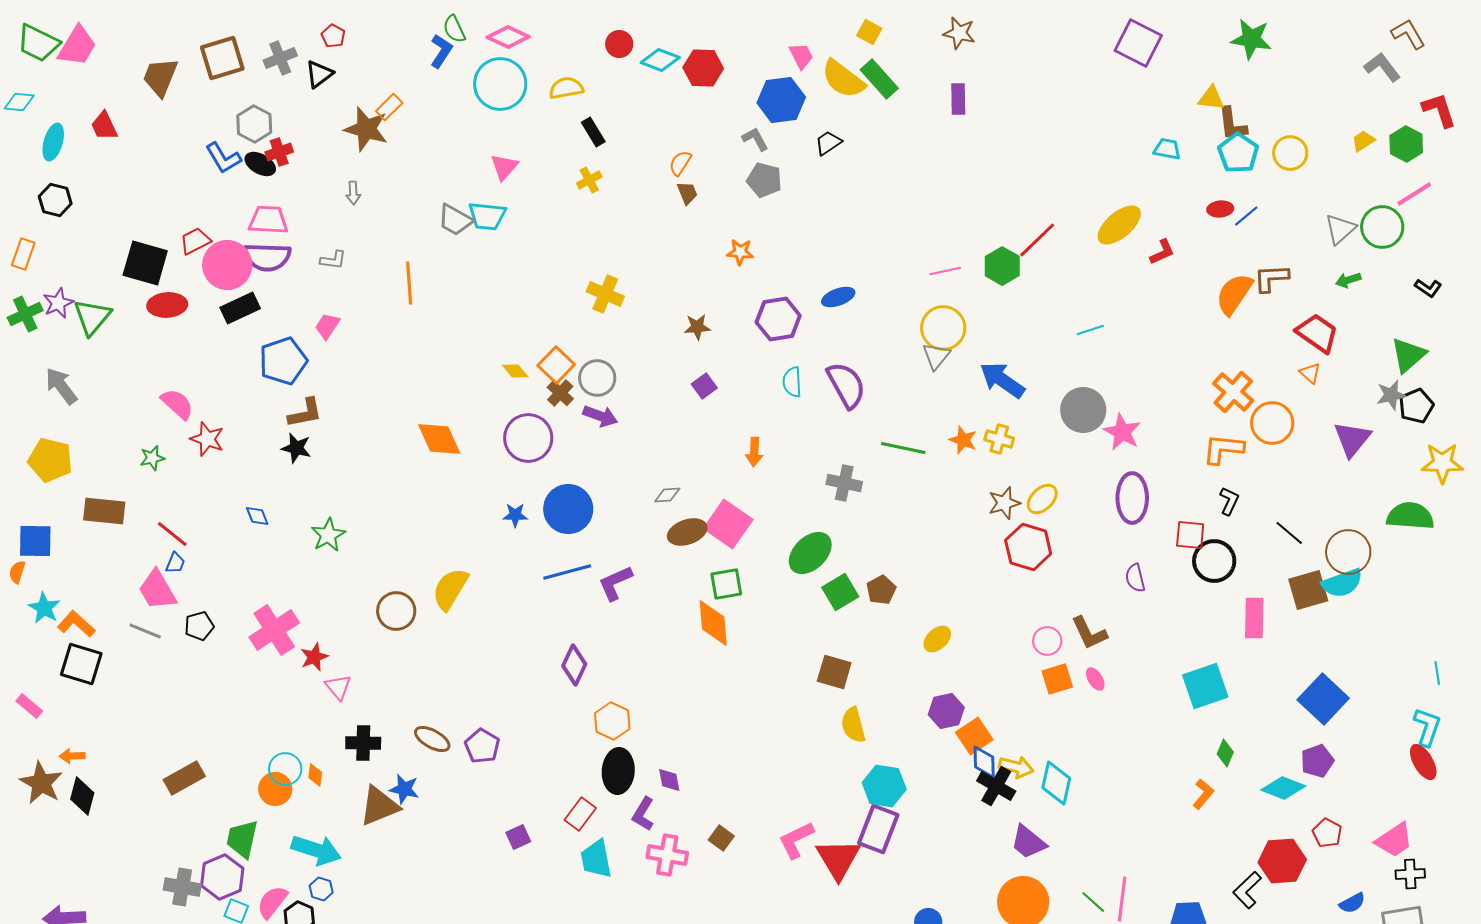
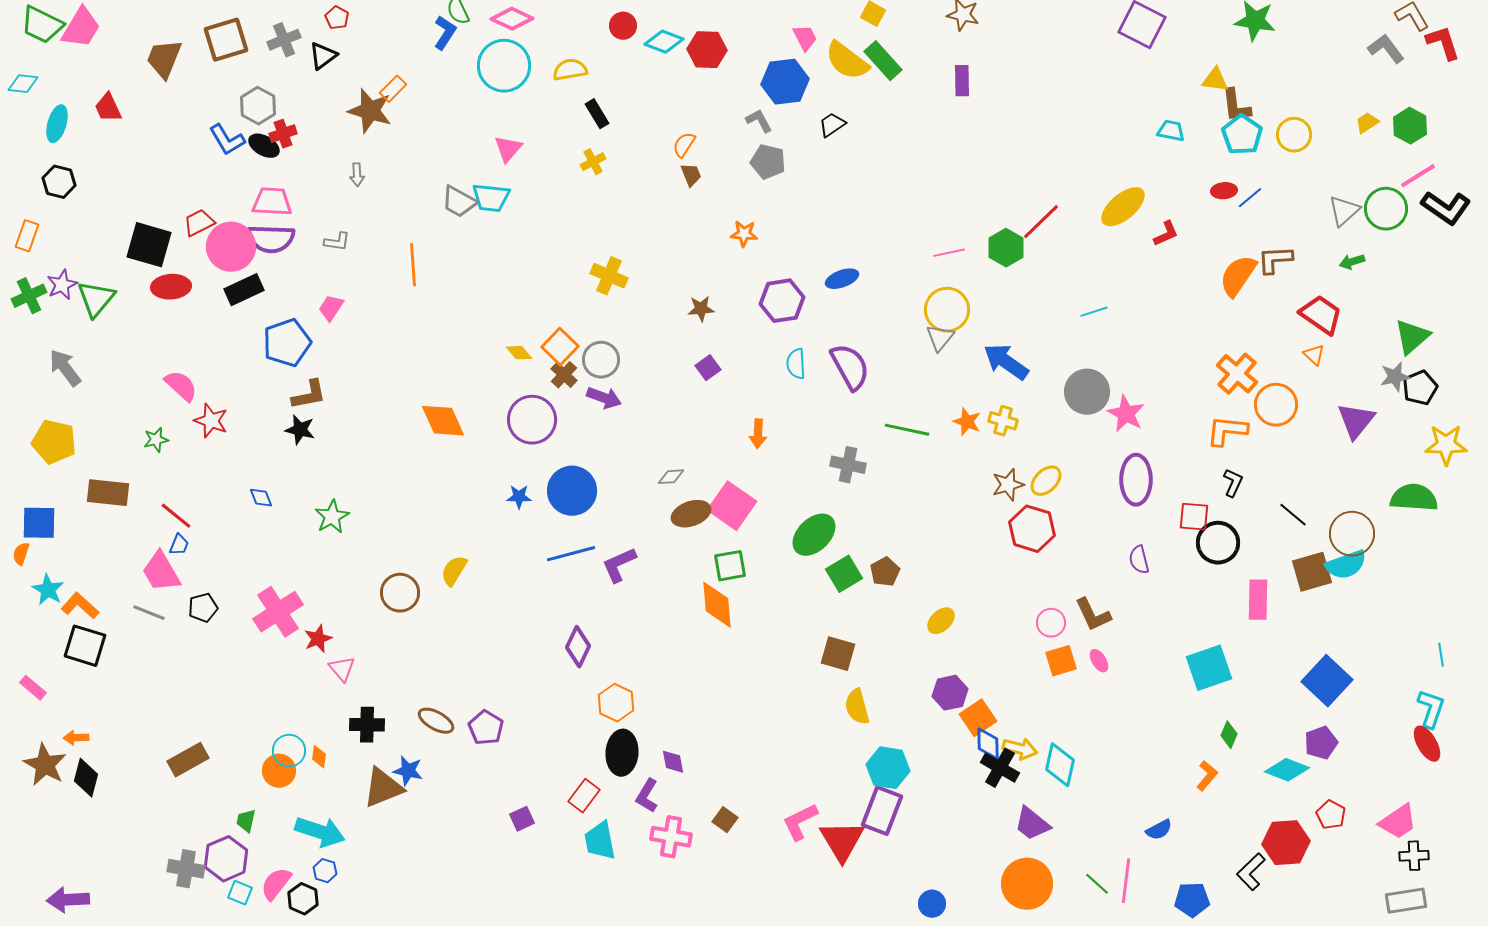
red L-shape: (1439, 110) -> (1443, 43), moved
black L-shape: (1428, 288) -> (1446, 208), moved, size x1.8
yellow semicircle: (450, 589) -> (454, 571), size x0.7
green trapezoid: (242, 839) -> (246, 821), size x0.6
blue semicircle: (1352, 903) -> (1159, 830), moved

